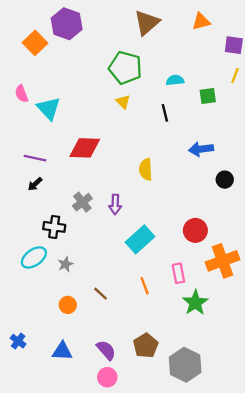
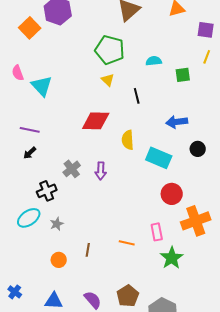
black line: (165, 113) -> (137, 96), moved
red diamond: (85, 148) -> (96, 121), moved
black cross: (54, 227) -> (47, 191), turned -30
cyan rectangle: (140, 239) -> (159, 158), moved, turned 65
orange line: (145, 286) -> (127, 243), turned -56
brown line: (101, 294) -> (88, 250), turned 56

